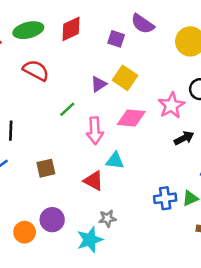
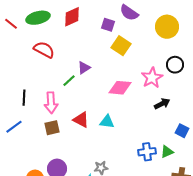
yellow square: (125, 78) -> (121, 46), moved
purple triangle: (99, 84) -> (84, 68), moved
pink arrow: (95, 131) -> (51, 103), moved
red triangle: (94, 181) -> (81, 120), moved

